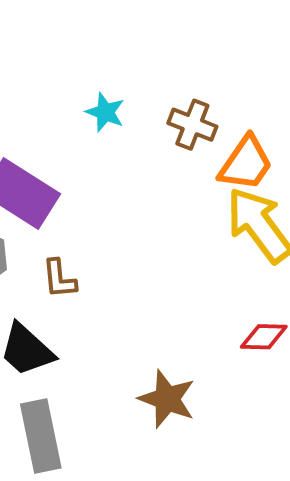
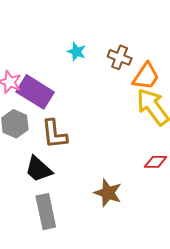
brown L-shape: (59, 279) -> (54, 134), size x1.5

